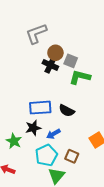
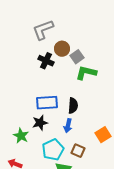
gray square: (71, 61) -> (77, 57), turned 32
black cross: (50, 65) -> (46, 61), moved
black semicircle: (67, 111) -> (73, 106), turned -112
blue arrow: (53, 134) -> (68, 126), moved, turned -48

